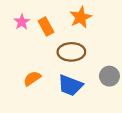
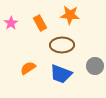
orange star: (81, 17) -> (70, 15), turned 30
pink star: (22, 22) -> (11, 23), moved

